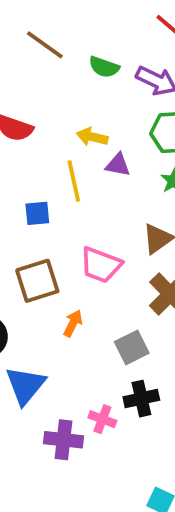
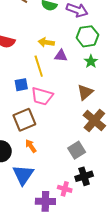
pink trapezoid: (101, 265) -> (42, 96), moved
orange arrow: (73, 323) -> (31, 146), moved, turned -56

